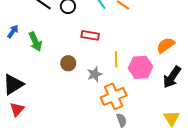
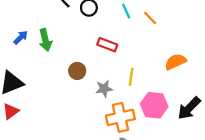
blue arrow: (13, 31) -> (21, 37), moved
orange semicircle: (166, 45) -> (175, 62), moved
pink hexagon: (140, 67) -> (154, 105), moved

